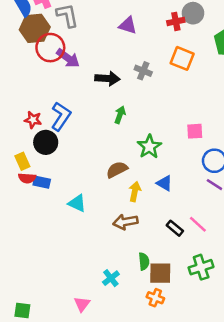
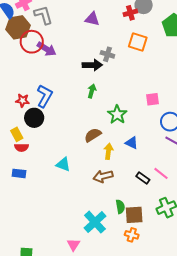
black arrow: (107, 78) -> (92, 65), moved
blue rectangle: (42, 182) -> (19, 173), moved
cyan cross: (111, 278) -> (95, 222), size x1.6

